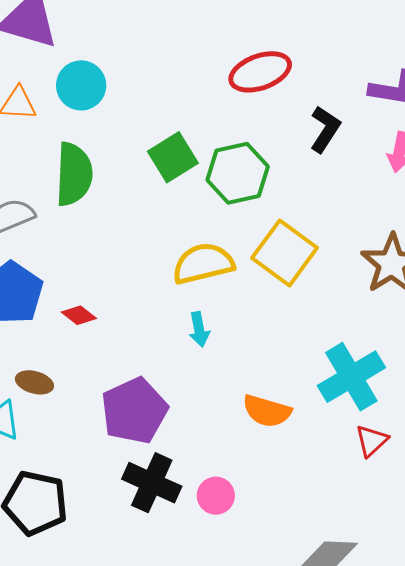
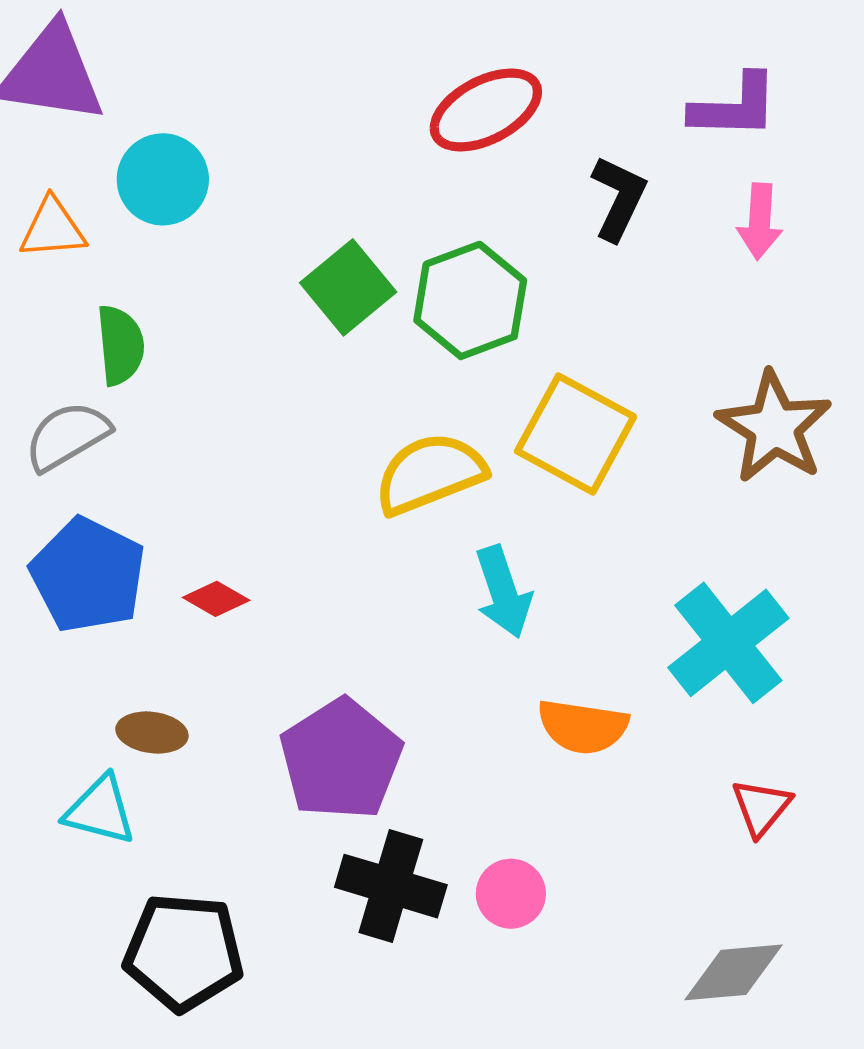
green semicircle: (74, 174) -> (120, 345), moved, size x0.7
cyan arrow: (199, 329) -> (503, 592), moved, size x1.4
red triangle: (372, 441) -> (761, 807), moved

